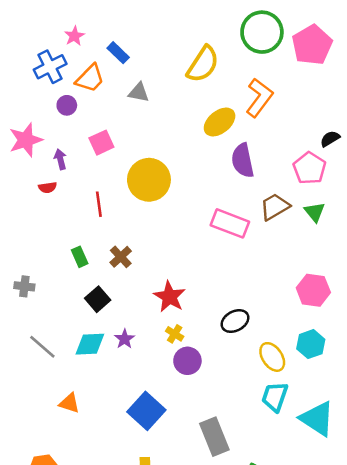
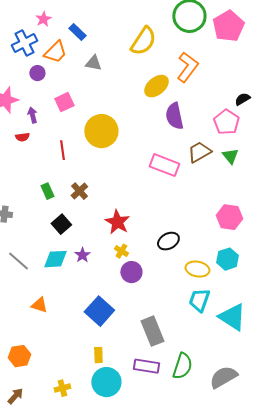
yellow ellipse: (272, 357) -> (197, 269), turned -45

